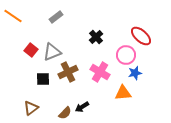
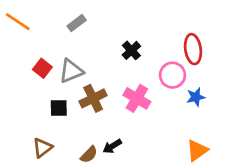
red ellipse: (141, 36) -> (193, 49), turned 40
blue star: (135, 73) -> (196, 97), moved
orange triangle: (123, 93) -> (197, 150), moved, turned -30

